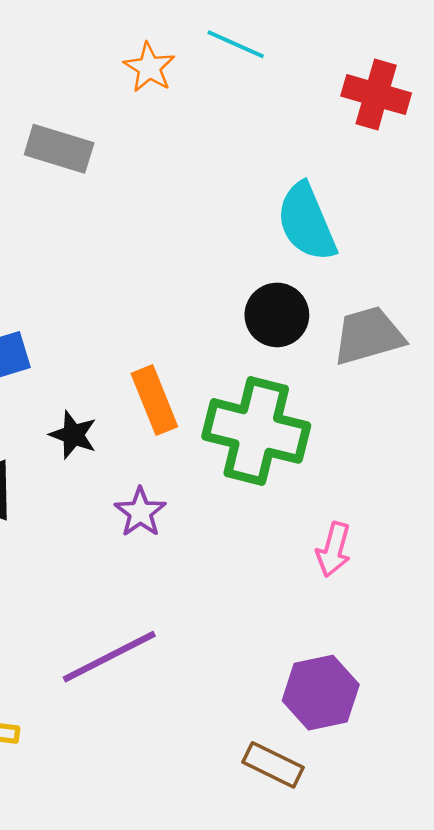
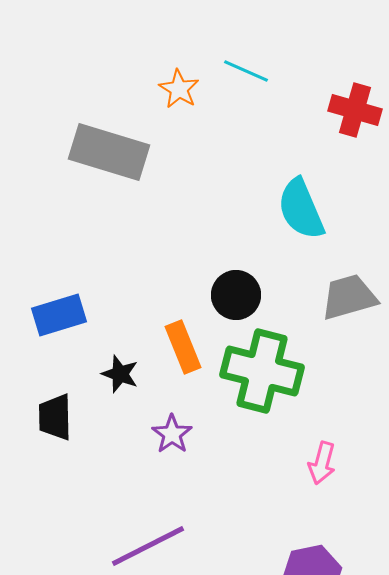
gray rectangle: (59, 149) -> (109, 152), size x1.5
black circle: (277, 315) -> (236, 295), moved

